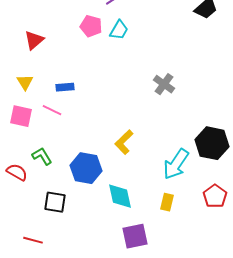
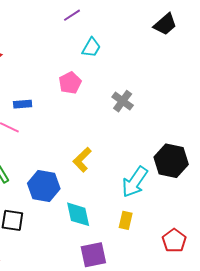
pink pentagon: (91, 26) -> (70, 83), moved, turned 30
cyan trapezoid: (119, 30) -> (91, 48), moved
red pentagon: (215, 196) -> (174, 241), moved

